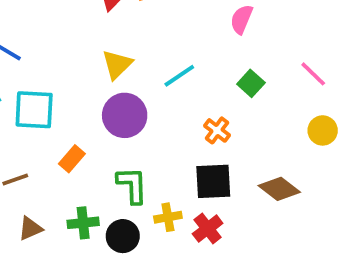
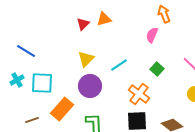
orange cross: (217, 130) -> (139, 94), size x1.5
orange rectangle: (72, 159) -> (62, 109), size x1.6

